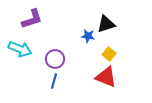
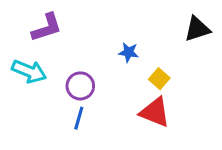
black triangle: (106, 24) -> (197, 29), moved

